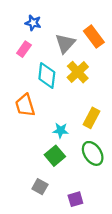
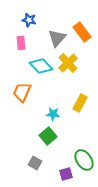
pink rectangle: (24, 49) -> (21, 43), turned -40
cyan diamond: (47, 75) -> (41, 66), turned -50
orange trapezoid: (25, 105) -> (22, 92), turned 40
green ellipse: (93, 153) -> (84, 160), moved

